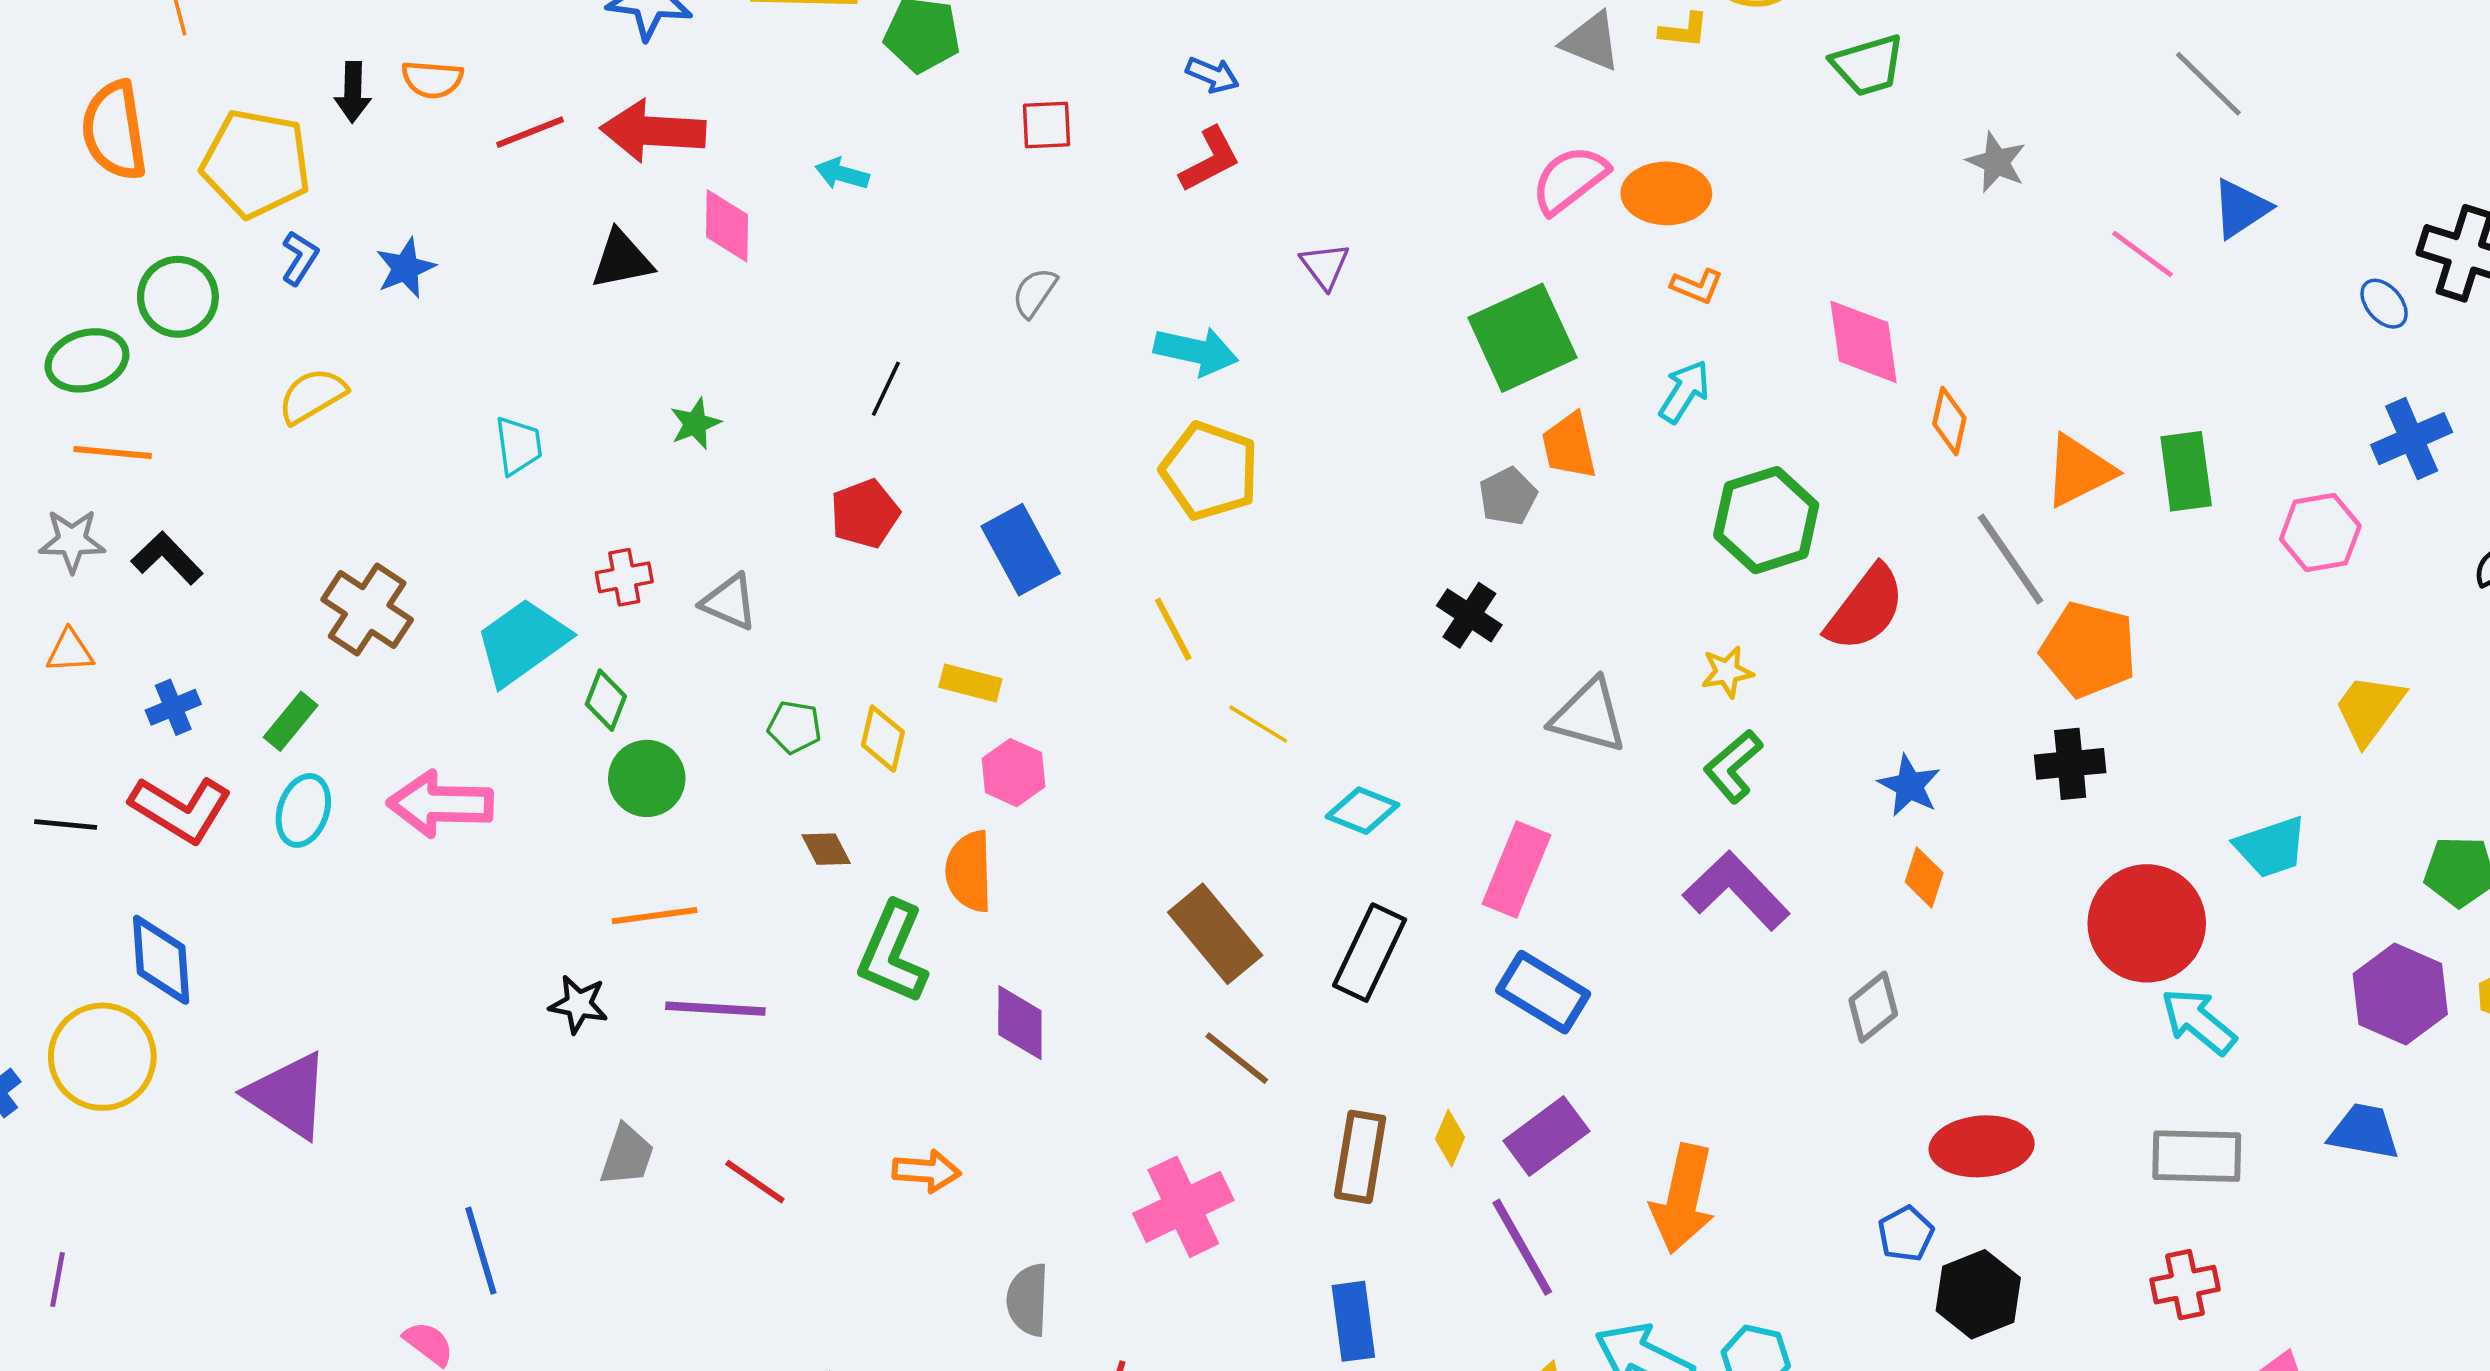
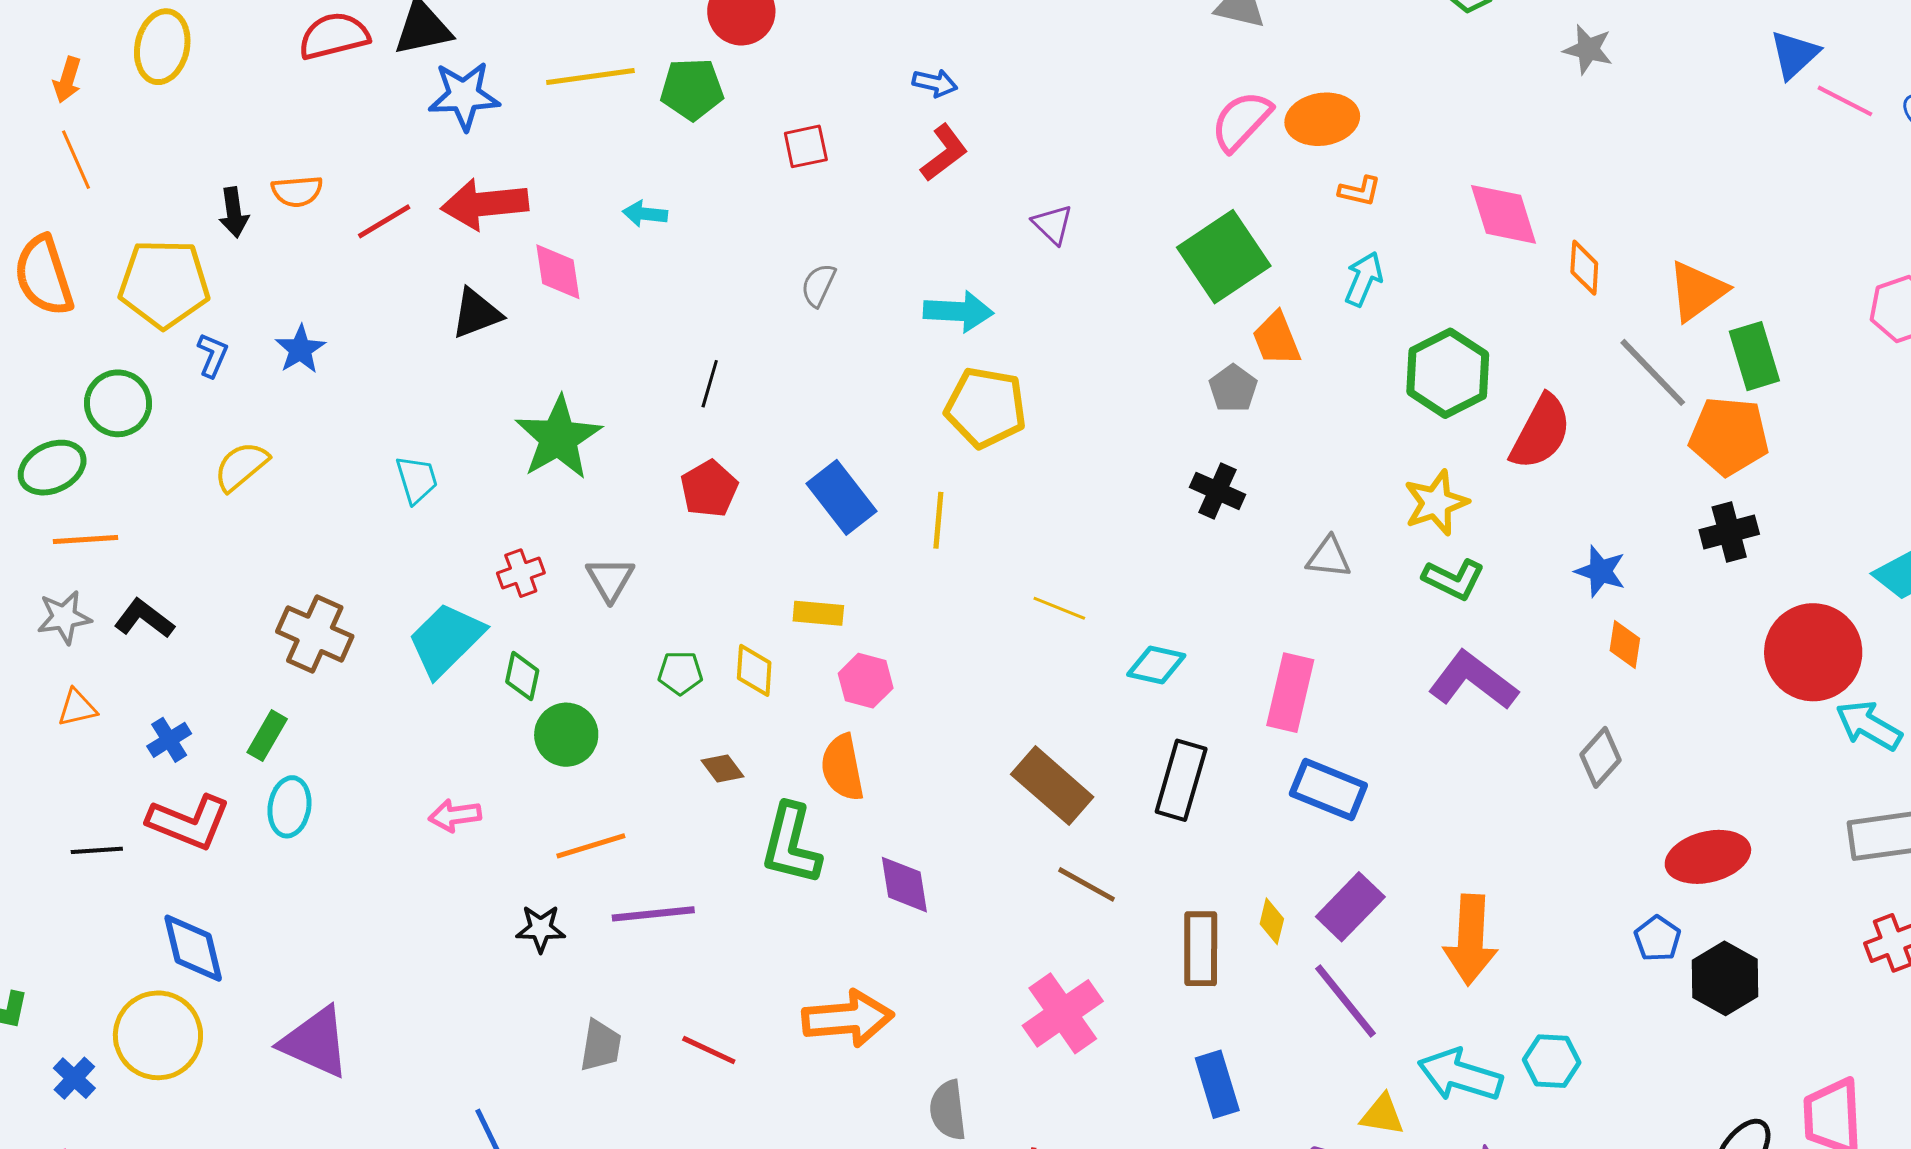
pink line: (2142, 254) -> (1845, 101), moved
green star: (695, 424) -> (558, 438), size x2.0
green rectangle: (2186, 471) -> (1754, 356), moved
gray triangle: (729, 602) -> (610, 579), turned 46
yellow line: (1173, 629) -> (938, 520), moved, turned 42
yellow star: (1727, 672) -> (1436, 503), size x1.5
gray triangle: (1589, 716) -> (1329, 557), size x0.7
green L-shape: (1733, 766) -> (1454, 579), turned -104
pink arrow: (440, 804) -> (455, 815), moved, size x0.6
orange arrow: (927, 1171) -> (848, 1018), size x1.6

